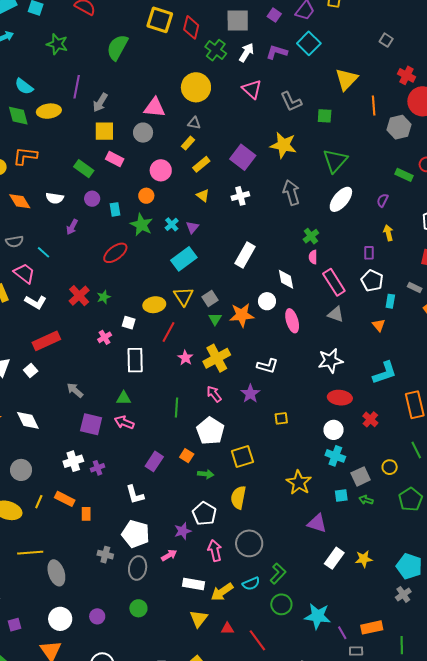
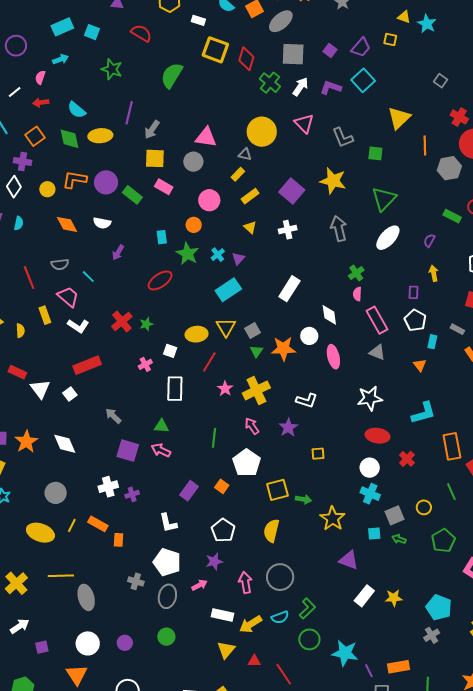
yellow circle: (196, 87) -> (262, 132), moved
purple circle: (92, 199) -> (106, 182), moved, size x1.5
green arrow: (206, 474) -> (303, 499), moved
white pentagon: (204, 514) -> (223, 530), moved

